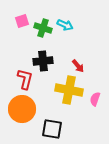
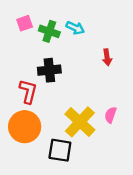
red arrow: (78, 66) -> (107, 57), moved, turned 32
yellow cross: (69, 90) -> (80, 122), moved, turned 32

